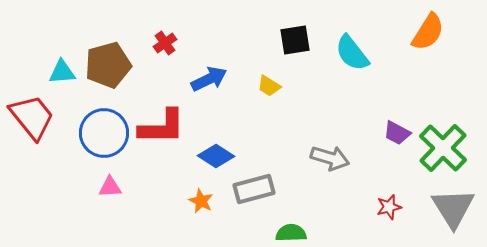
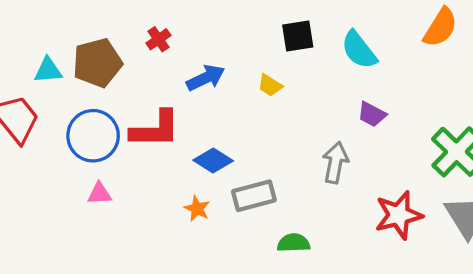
purple trapezoid: (397, 133) -> (372, 114), moved
gray arrow: (330, 158) -> (335, 163), turned -96
red star: (389, 207) -> (399, 215), size x1.8

